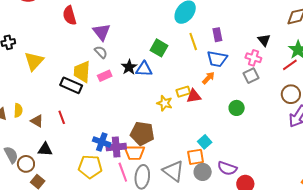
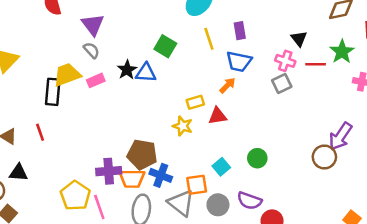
red line: (290, 65) -> (316, 64), moved, turned 35
yellow trapezoid: (82, 72) -> (67, 75), turned 65
black rectangle: (71, 85) -> (53, 92), turned 70
brown circle: (291, 94) -> (324, 157), moved
red triangle: (194, 96) -> (218, 116), moved
yellow star: (165, 103) -> (183, 126), moved
green circle: (237, 108) -> (257, 158), moved
blue cross: (102, 142) -> (161, 175), moved
orange square: (196, 157) -> (197, 185), moved
yellow pentagon: (90, 167) -> (75, 196), turned 30
pink line: (123, 172) -> (99, 207), moved

